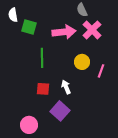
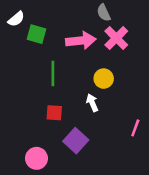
white semicircle: (13, 15) -> (16, 19), turned -120
pink line: (101, 71) -> (135, 128), moved
white arrow: (66, 87) -> (92, 103), moved

